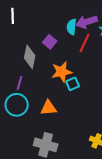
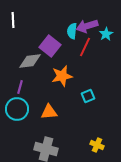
purple square: (50, 42) -> (50, 46), size x1.5
gray diamond: (30, 57) -> (30, 61), turned 70
cyan square: (73, 84) -> (88, 96), moved

